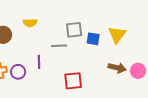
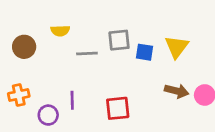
gray line: (59, 46) -> (87, 54), moved
purple line: (39, 62) -> (72, 100), moved
purple circle: (18, 72) -> (48, 115), moved

